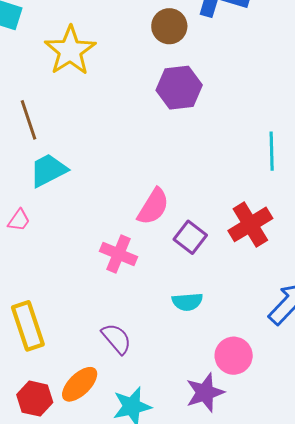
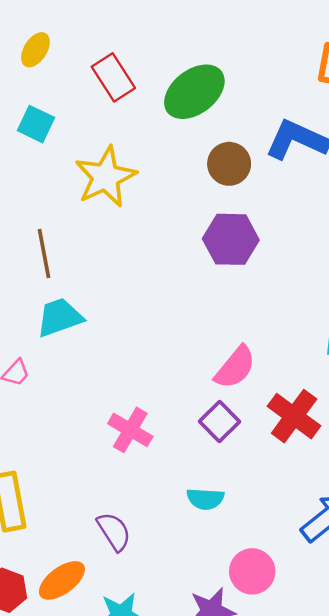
pink semicircle: (153, 207) -> (235, 367), moved
red cross: (250, 224) -> (294, 416), turned -30

